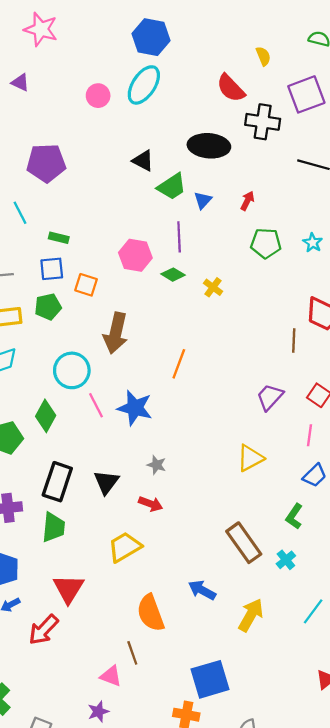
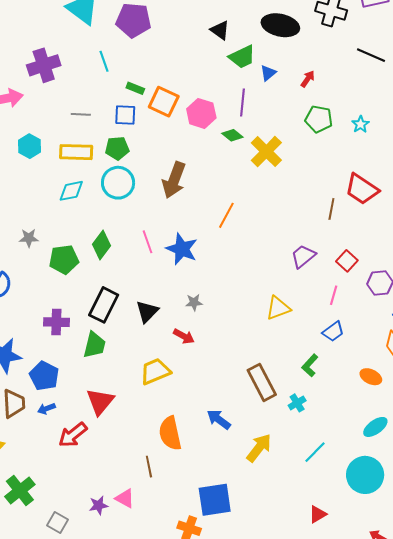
orange square: (86, 285) -> (164, 102), moved, size x1.4
yellow cross: (213, 287) -> (266, 152), size x1.8
cyan circle: (72, 370) -> (118, 183), moved
gray star: (157, 465) -> (194, 302), turned -30
pink triangle: (111, 676) -> (125, 498), moved
purple star: (98, 712) -> (99, 505), moved

